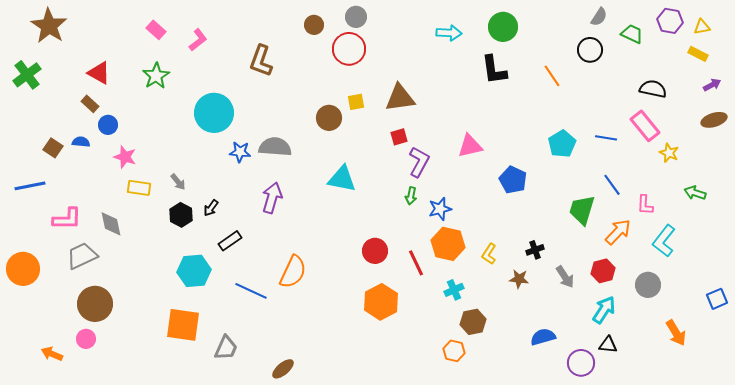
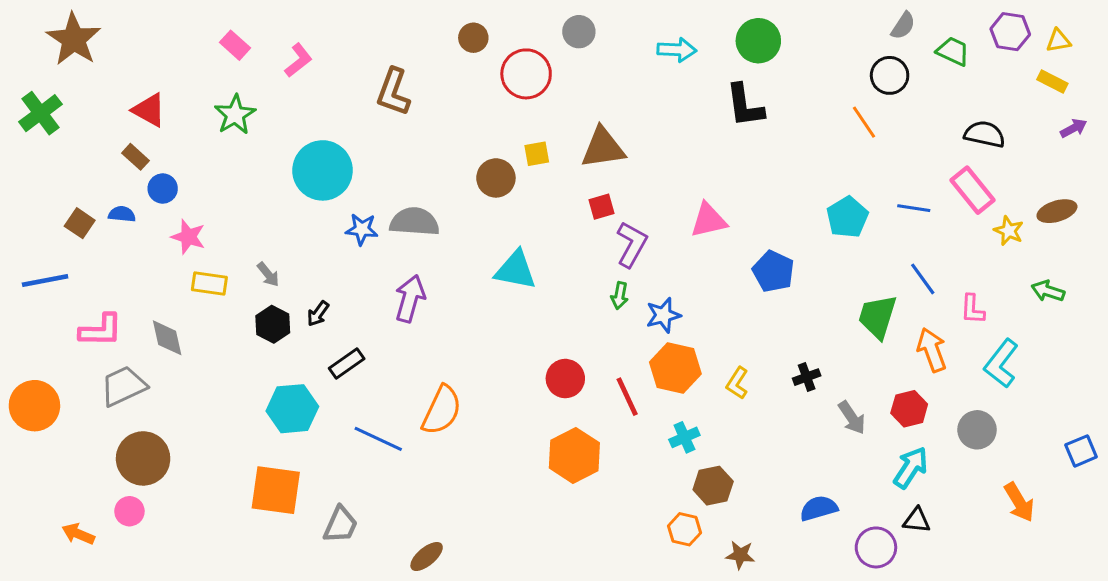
gray circle: (356, 17) -> (579, 32), moved
orange line: (552, 76) -> (864, 122), moved
brown ellipse: (714, 120) -> (1057, 211), moved
orange arrow: (618, 232) -> (932, 350), turned -64
brown star: (519, 279) -> (740, 555), moved

